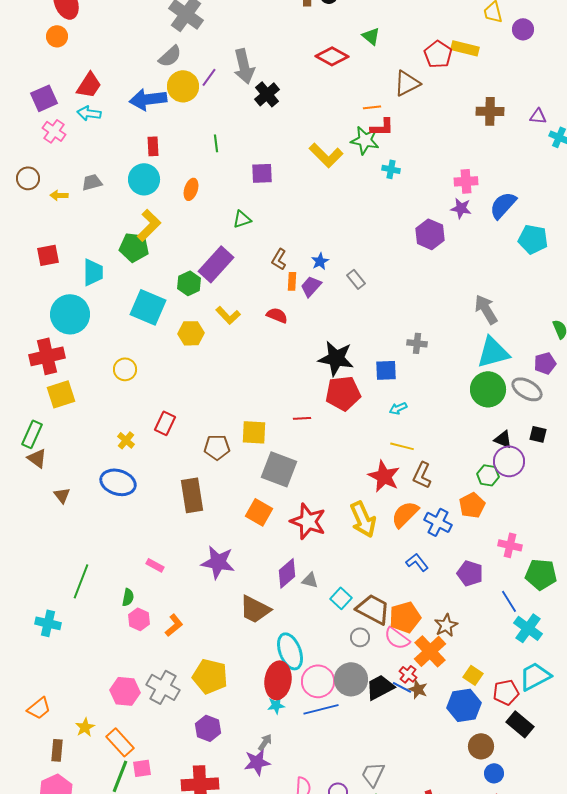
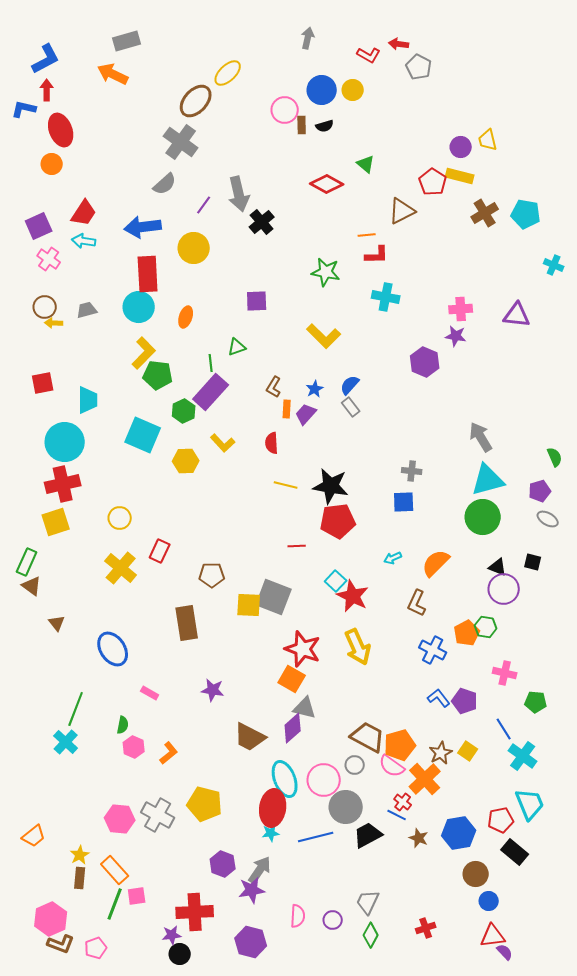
purple circle: (523, 29) -> (461, 147), moved
yellow circle: (183, 86) -> (194, 248), moved
brown cross: (490, 111) -> (485, 213), moved, turned -32
purple triangle: (538, 116) -> (517, 315), moved, size x1.6
green star: (365, 140) -> (326, 272), moved
green line: (216, 143) -> (211, 363), moved
red rectangle: (153, 146) -> (148, 274), size x1.8
yellow L-shape: (326, 155) -> (324, 336), moved
cyan cross: (391, 169) -> (386, 297), size x1.5
brown circle: (28, 178) -> (45, 307), moved
blue semicircle: (503, 205) -> (350, 385), moved, size x0.7
cyan pentagon: (533, 239) -> (526, 214), moved
green pentagon: (134, 247) -> (158, 375), moved
red semicircle: (277, 315) -> (272, 443), turned -115
red cross: (47, 356) -> (63, 484), moved
yellow circle: (125, 369) -> (120, 518), moved
blue square: (386, 370) -> (404, 502), moved
gray ellipse: (527, 389) -> (548, 519), moved, size x0.7
cyan arrow: (398, 408) -> (393, 558), moved
yellow square: (254, 432) -> (249, 605), moved
yellow cross: (126, 440) -> (121, 568), size x1.8
yellow line: (402, 446) -> (286, 485), moved
green hexagon: (488, 475) -> (486, 627), moved
red star: (384, 476) -> (353, 596), moved
blue ellipse: (118, 482) -> (113, 649), moved, turned 40
orange square: (259, 512) -> (292, 679), moved
orange semicircle: (405, 514) -> (436, 563), moved
purple star: (218, 562) -> (213, 690), size x0.7
blue L-shape: (417, 562) -> (439, 698), moved
purple diamond: (287, 573) -> (293, 728), moved
green pentagon: (541, 574) -> (536, 702), size x0.7
gray triangle: (310, 580) -> (305, 708), size x1.4
cyan square: (341, 598) -> (336, 581), moved
cyan cross: (48, 623) -> (66, 742), moved, turned 30
yellow square: (473, 675) -> (468, 751), moved
cyan trapezoid: (535, 676) -> (530, 804), turned 96
pink circle: (318, 681) -> (324, 780), moved
black trapezoid: (380, 687) -> (368, 835), moved
brown star: (418, 689) -> (419, 838), moved
purple hexagon: (208, 728) -> (223, 864), moved
gray arrow: (265, 742) -> (260, 870), size x1.6
brown rectangle: (57, 750) -> (80, 878), moved

